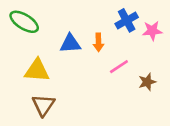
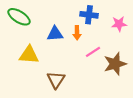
blue cross: (127, 20) -> (89, 15), moved, turned 36
brown star: (147, 82) -> (115, 64), size x1.6
brown triangle: (43, 105) -> (56, 80), moved

